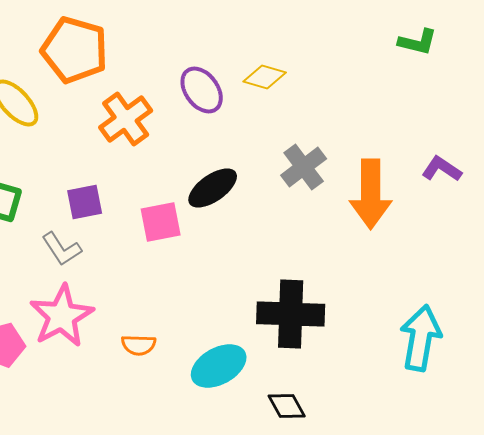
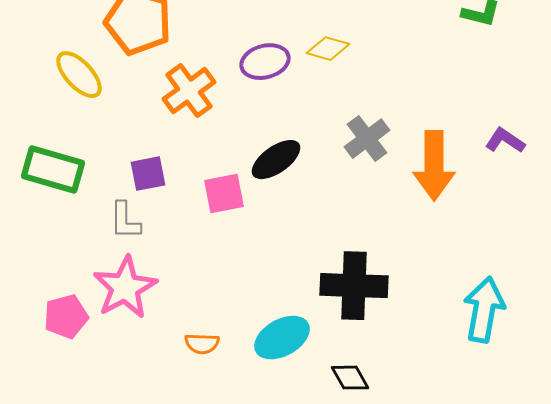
purple ellipse: (202, 90) -> (265, 62), turned -69
gray L-shape: (62, 249) -> (125, 221), turned 33
orange semicircle: (139, 345) -> (202, 344), moved

